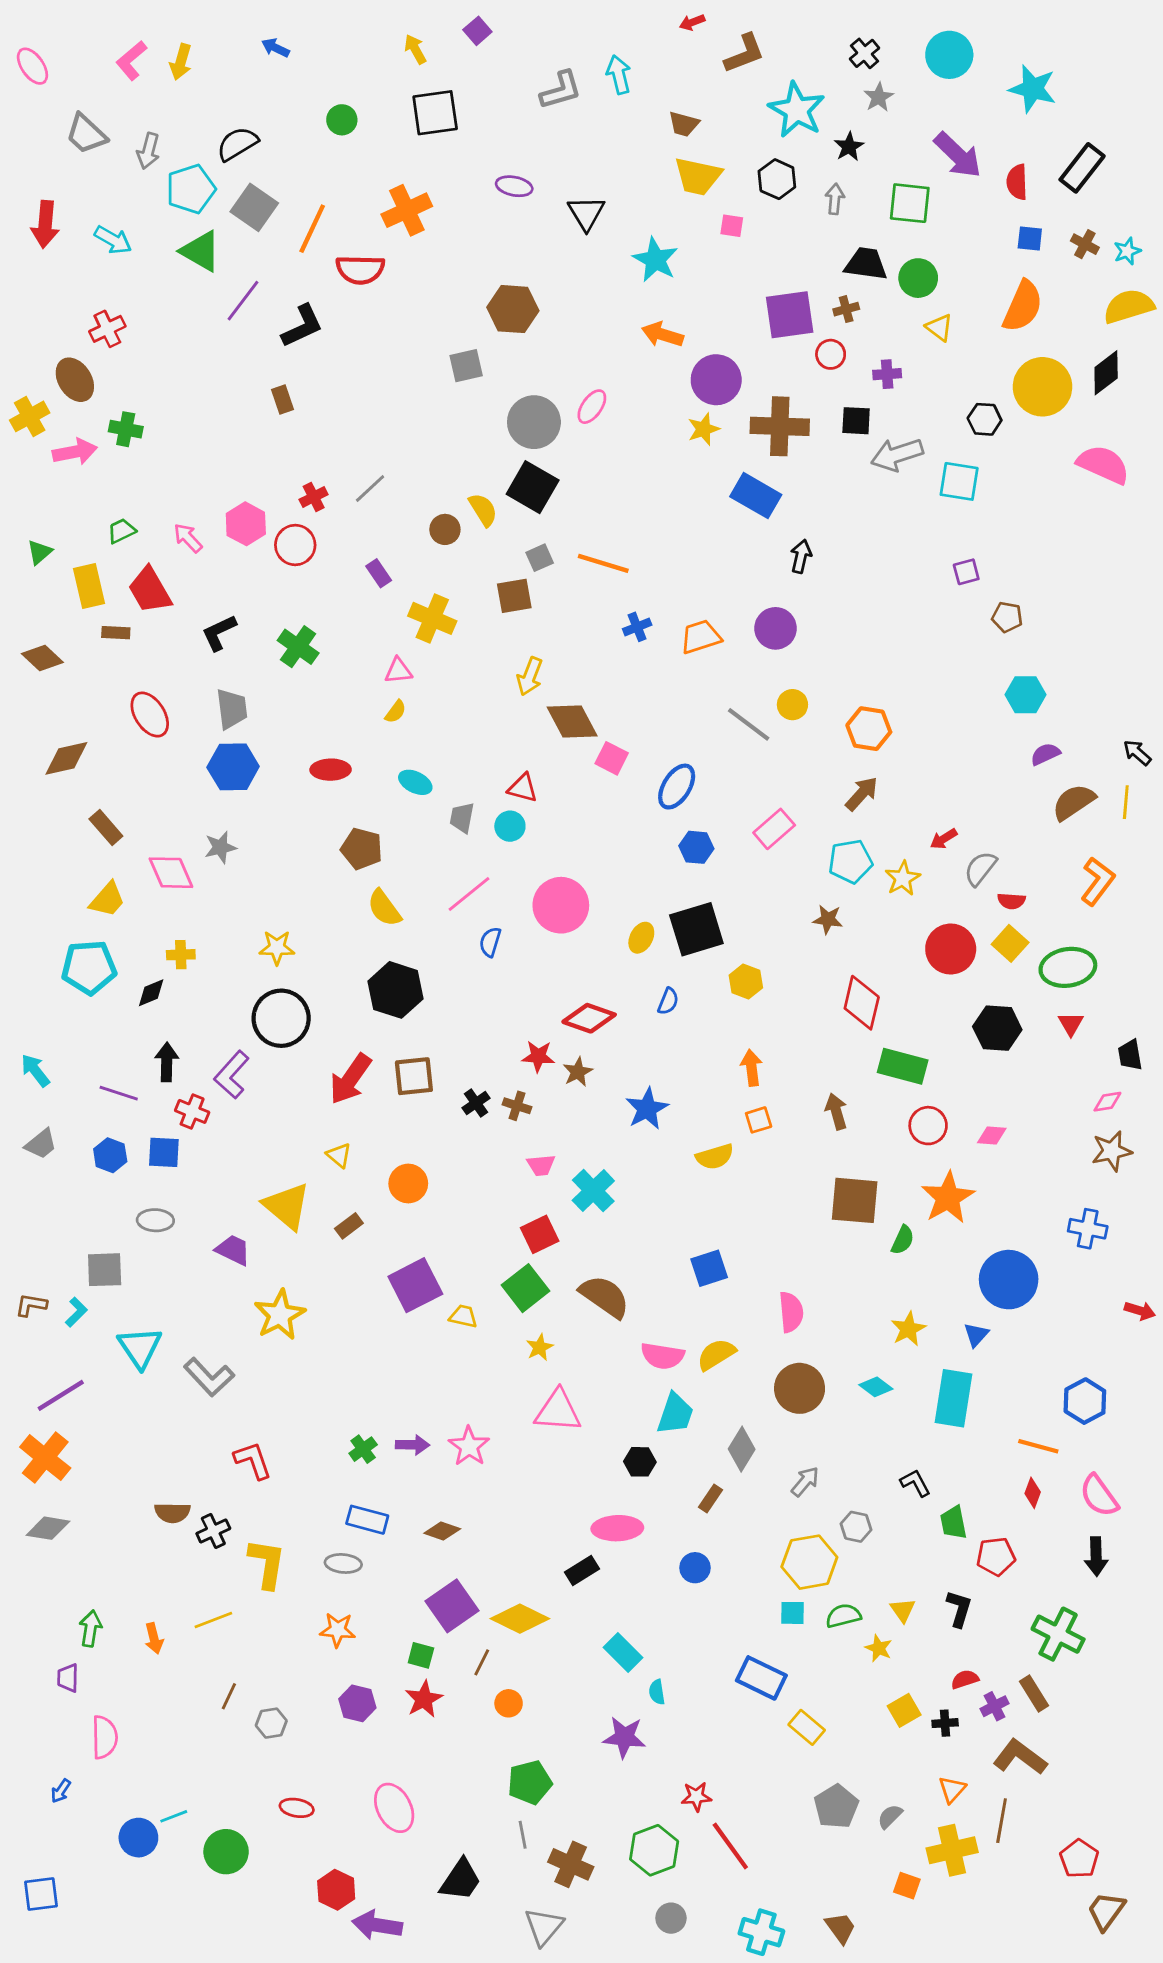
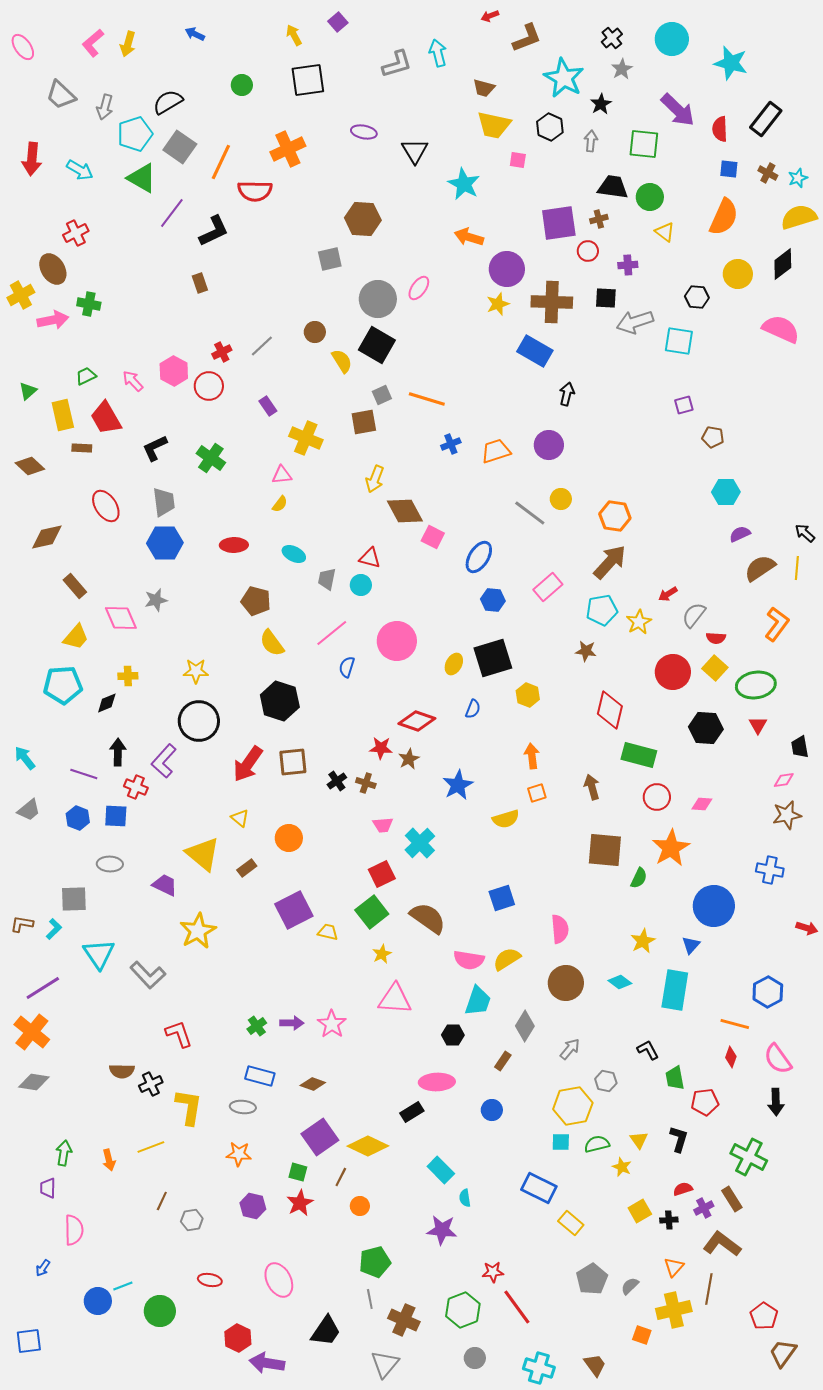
yellow circle: (1043, 387) -> (738, 274), size x0.7
brown circle: (445, 529) -> (315, 332), moved
brown arrow: (862, 794) -> (610, 562), size x1.4

